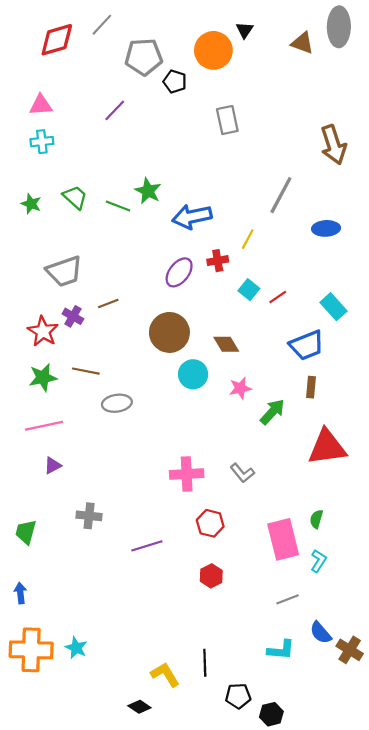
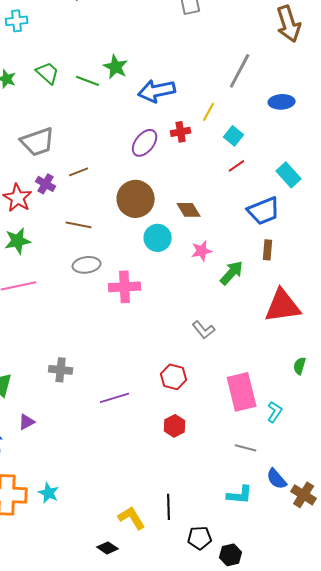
cyan square: (249, 290) -> (234, 136), moved
brown line: (86, 371) -> (79, 225), moved
purple triangle: (53, 465) -> (27, 422), moved
pink cross: (187, 474) -> (125, 287), moved
green semicircle: (316, 519) -> (300, 366), moved
gray line: (287, 599) -> (246, 448), turned 35

